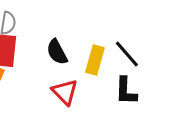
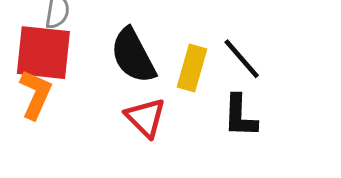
black semicircle: (57, 52) -> (133, 56), size x1.4

